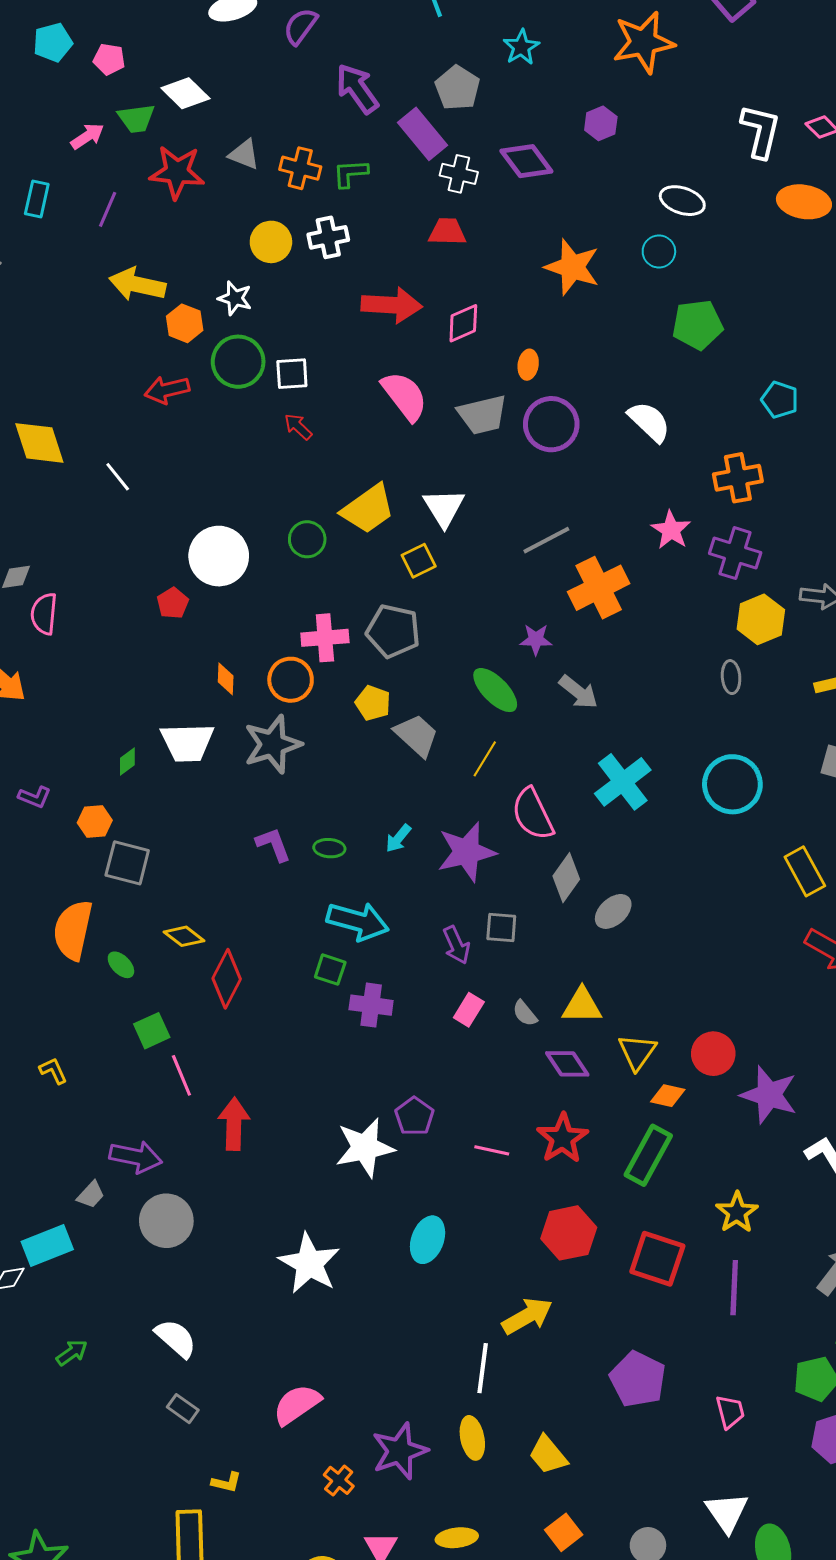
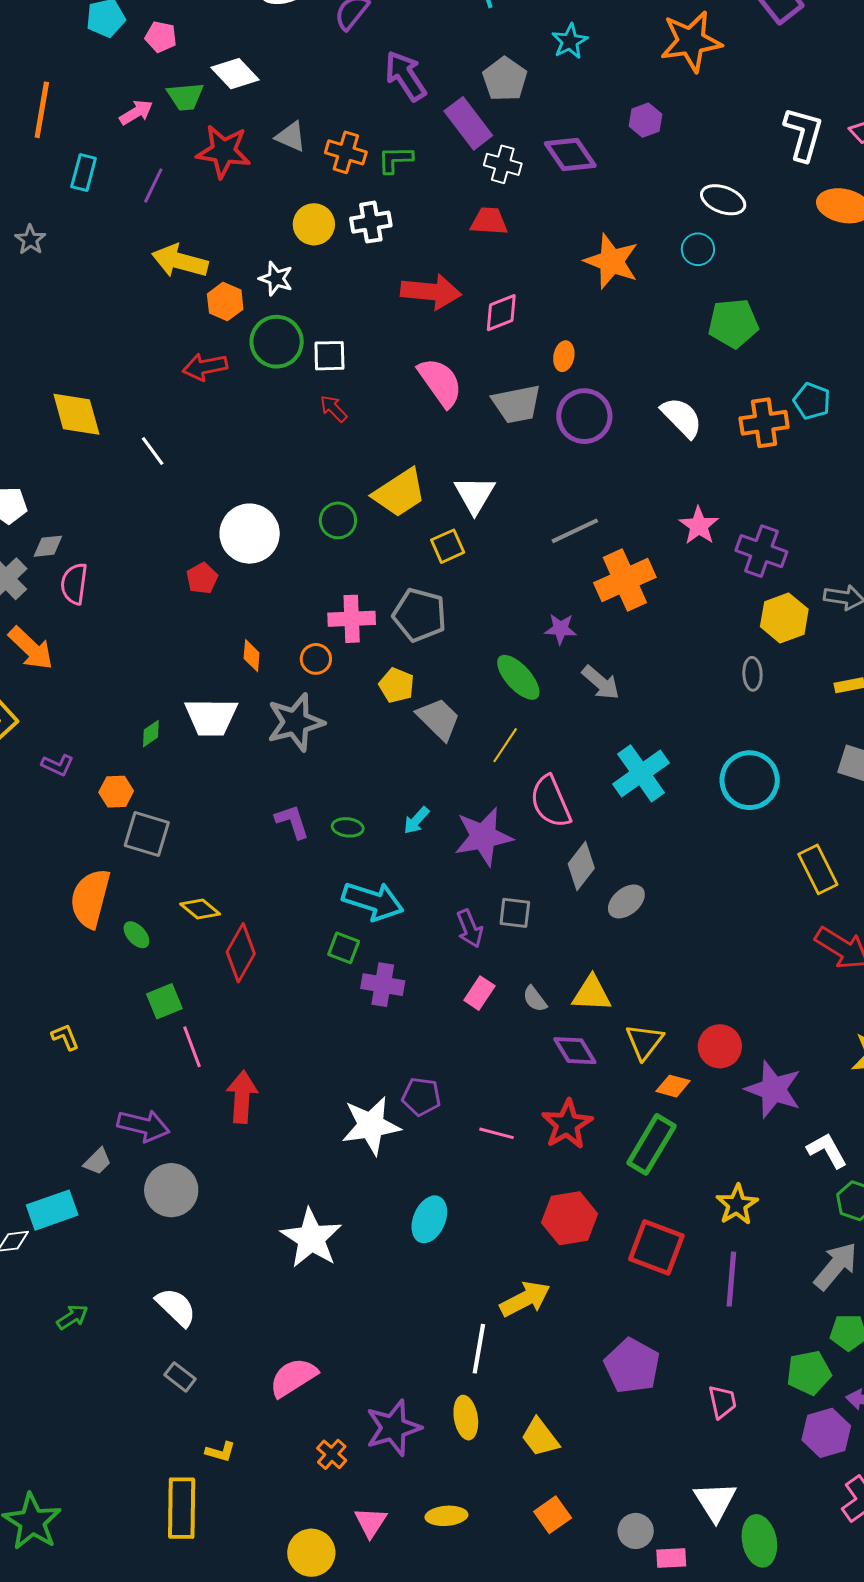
orange cross: (738, 478) -> (764, 423), moved
orange circle: (291, 680) -> (316, 659), size x0.7
purple pentagon: (414, 1116) -> (421, 1097), turned -30

